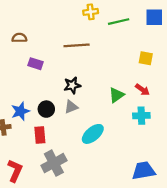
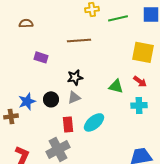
brown semicircle: (19, 38) -> (26, 23), moved
yellow square: (146, 58) -> (143, 52), size x1.6
green triangle: (117, 95) -> (116, 86), turned 49
red rectangle: (40, 135) -> (68, 124), moved

